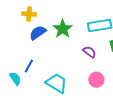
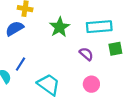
blue semicircle: (38, 33) -> (15, 28), moved

